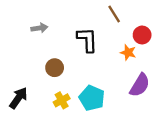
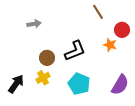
black L-shape: (87, 40) -> (75, 51), moved, turned 70
purple semicircle: (140, 85) -> (120, 85), moved
yellow cross: (62, 100) -> (43, 78), moved

